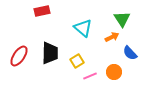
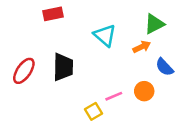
green triangle: (122, 19) -> (154, 24), turned 36
yellow square: (77, 61) -> (94, 111), moved

